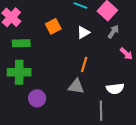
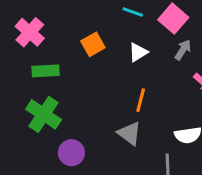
green cross: (19, 72) -> (44, 114), turned 35
gray triangle: (76, 86) -> (129, 133), turned 30

